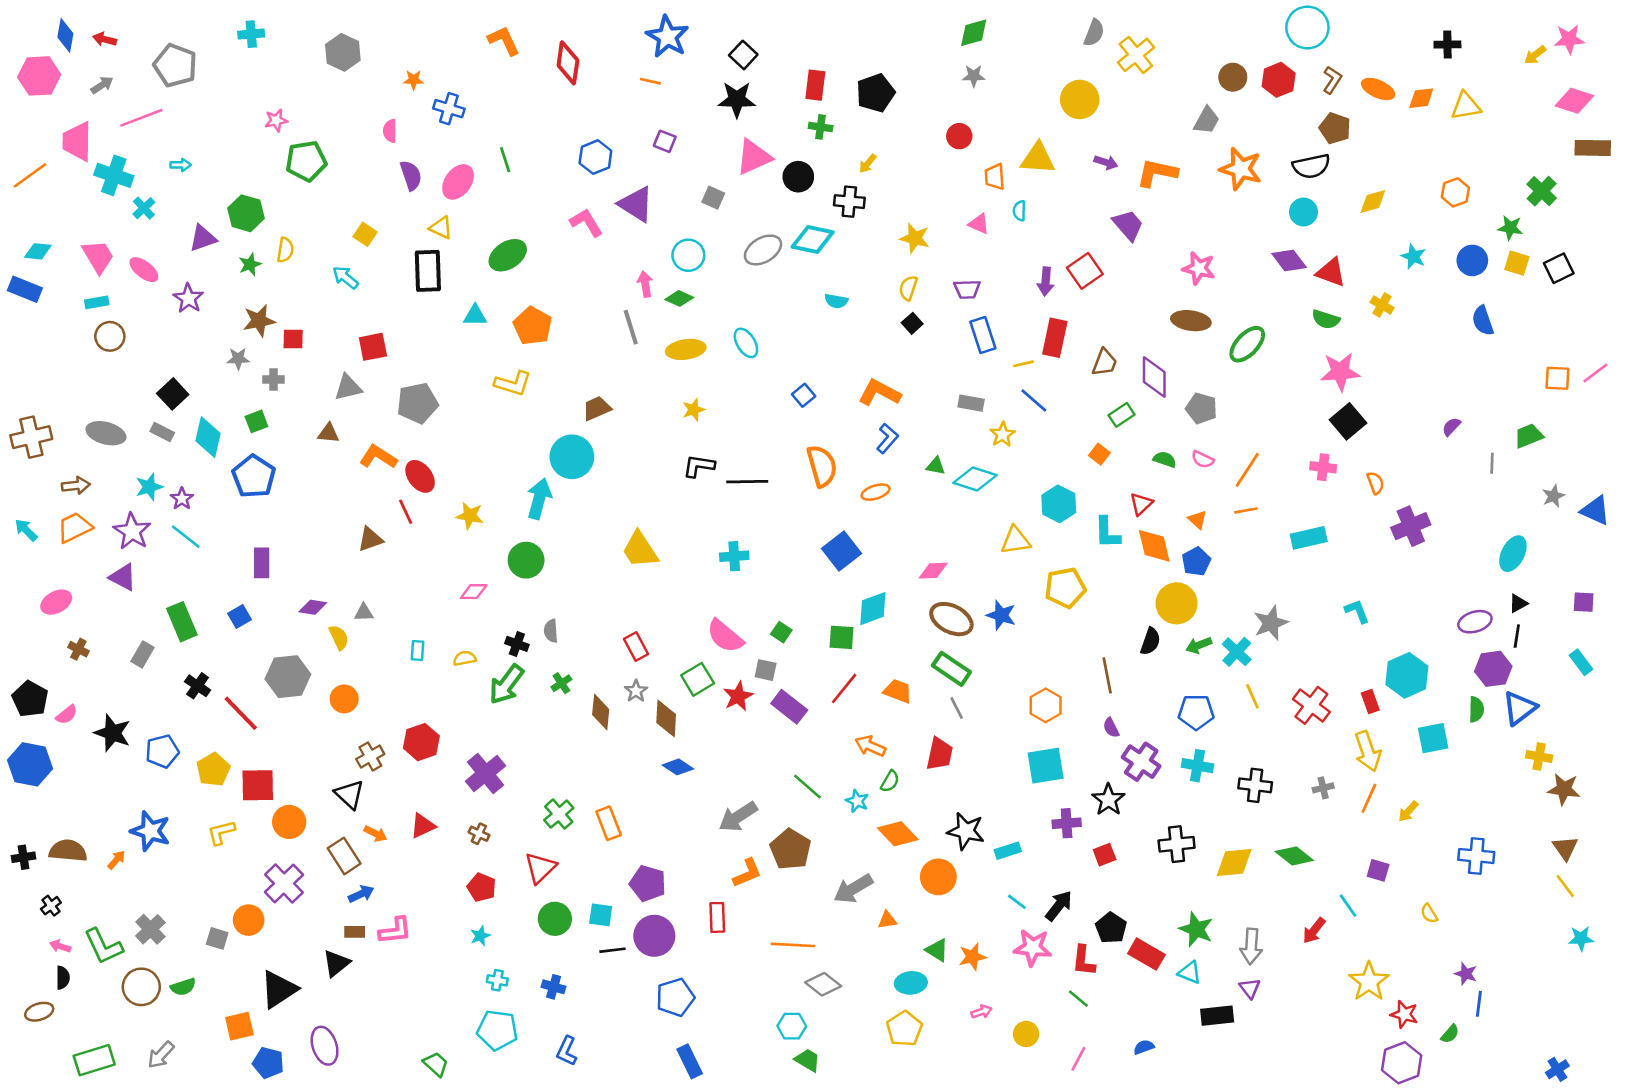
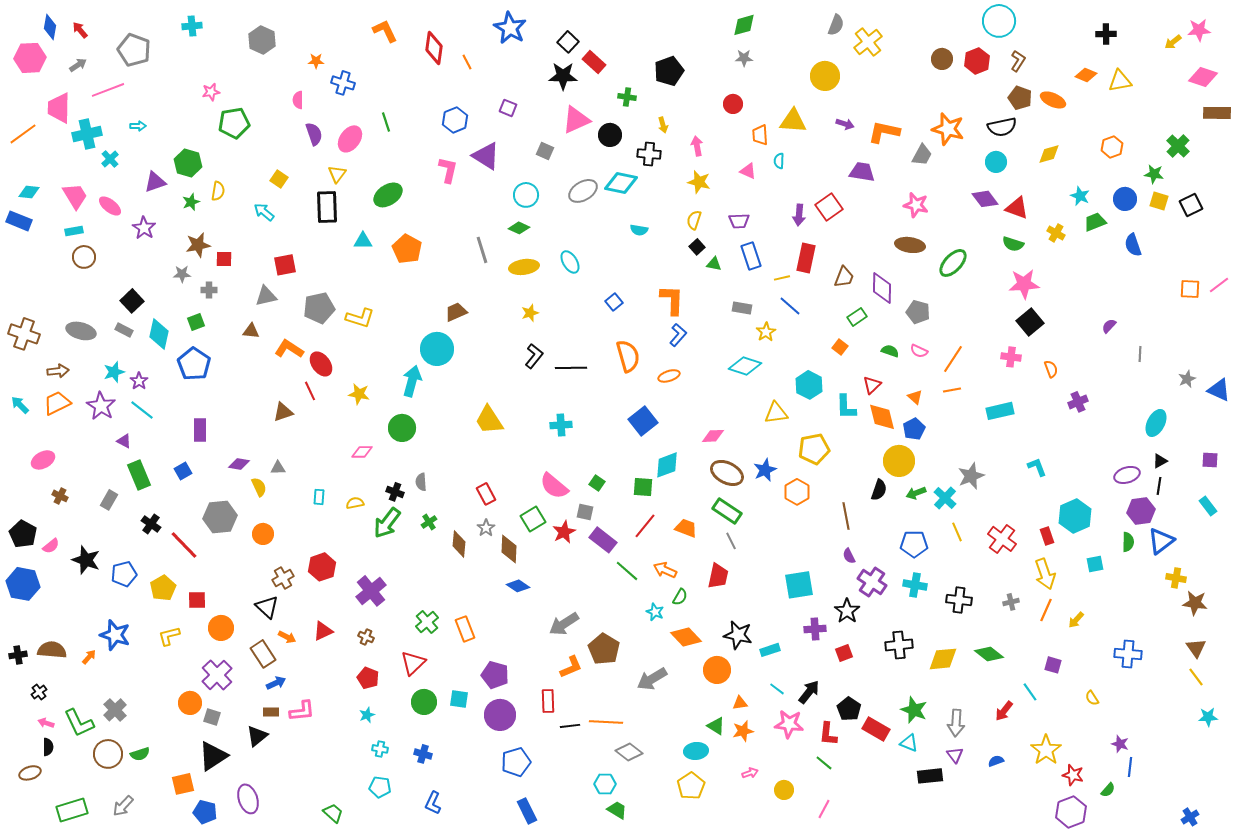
red arrow: (105, 39) -> (80, 30), turned 36
orange line: (650, 81) -> (467, 62), moved, turned 49
red rectangle: (815, 85) -> (594, 62), moved, turned -55
orange ellipse: (1378, 89) -> (1053, 100), moved
orange diamond: (1421, 98) -> (1086, 75), turned 30
gray trapezoid: (1207, 120) -> (922, 155), moved
yellow arrow: (868, 164) -> (663, 125), turned -56
cyan cross: (114, 175) -> (87, 134), turned -32
pink L-shape: (586, 222) -> (448, 170), turned 44
purple trapezoid: (1128, 225) -> (862, 172), turned -40
yellow triangle: (441, 228) -> (337, 174), turned 42
pink arrow: (645, 284) -> (697, 146), moved
yellow L-shape: (513, 383) -> (360, 318), moved
orange L-shape: (879, 393) -> (672, 300), turned 64
green trapezoid: (1529, 436) -> (1095, 222), moved
brown cross: (31, 437) -> (24, 334), turned 32
black L-shape: (699, 466) -> (534, 356), turned 120
green triangle: (936, 466) -> (714, 264), moved
purple cross: (1411, 526) -> (1078, 402), size x0.7
purple triangle: (123, 577) -> (124, 441), moved, size x0.7
blue star: (1001, 615) -> (765, 470), turned 30
orange hexagon: (1046, 705) -> (797, 492), moved
cyan square: (1433, 738) -> (1095, 564), size x0.7
red square: (258, 785) -> (197, 600), size x0.7
green line: (807, 787) -> (627, 571), moved
orange triangle: (887, 920) -> (740, 703), moved
gray square: (217, 938) -> (212, 717), moved
black line: (612, 950) -> (570, 726), moved
cyan pentagon: (497, 1030) -> (380, 787), size x0.7
blue semicircle: (1144, 1047) -> (996, 761), moved

